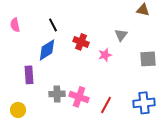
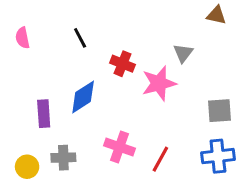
blue diamond: (47, 50) -> (83, 97), moved
pink star: (105, 55) -> (159, 83), size x1.6
gray square: (148, 59) -> (220, 111), moved
gray cross: (57, 94) -> (63, 158), moved

